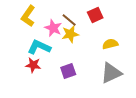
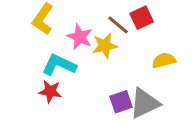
brown line: (69, 20) -> (118, 25), moved
purple square: (68, 71) -> (121, 102), moved
gray triangle: (111, 73) -> (145, 103), moved

